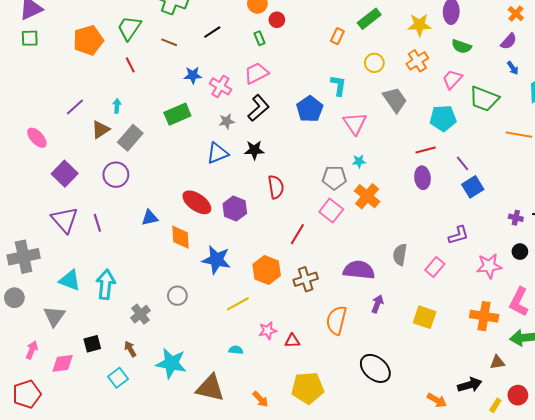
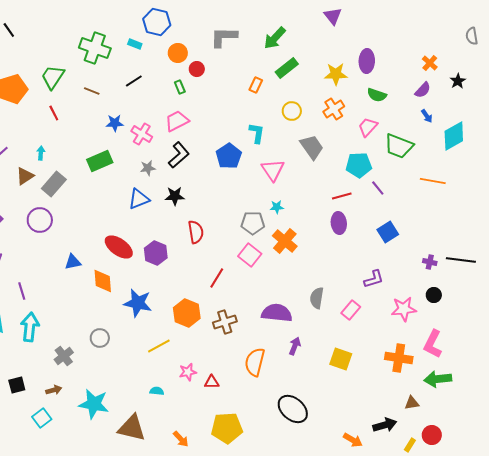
purple line: (462, 163) -> (378, 188), moved
purple line: (97, 223) -> (22, 291), moved
brown arrow: (130, 349) -> (54, 390), turned 105

